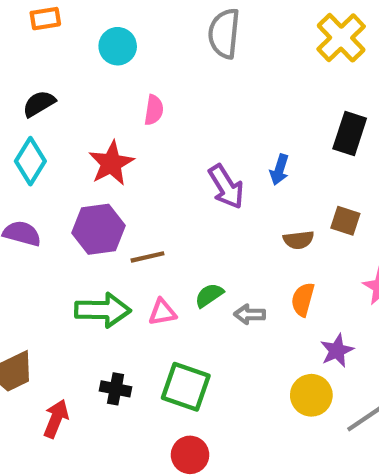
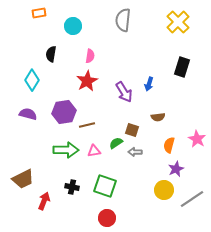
black semicircle: (39, 104) -> (51, 54), moved, turned -49
red star: (111, 163) -> (87, 81), moved
brown square: (345, 221) -> (132, 130), moved
orange semicircle: (303, 299) -> (169, 145), moved

